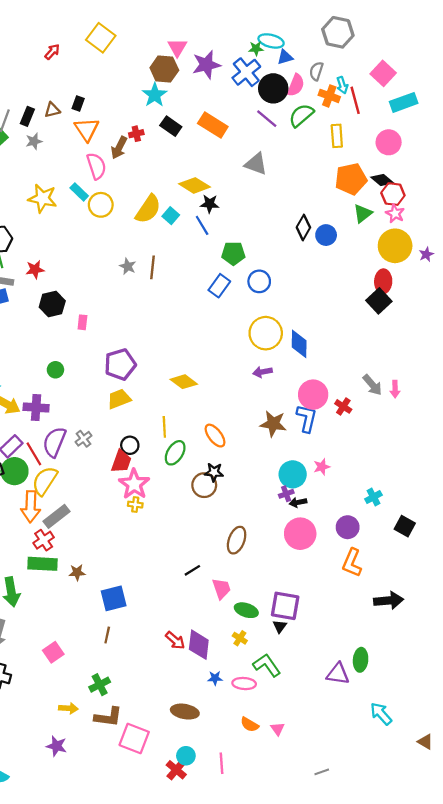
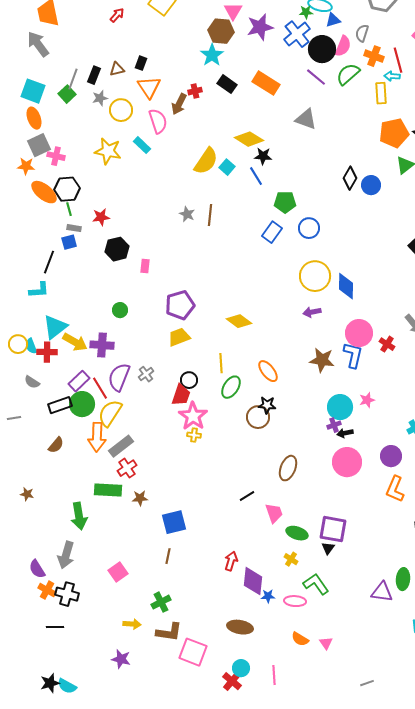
cyan arrow: (342, 85) -> (392, 76), moved, turned 112
yellow circle: (101, 205) -> (121, 110), moved
red cross: (44, 540) -> (127, 468), moved
red arrow: (175, 640) -> (231, 561), turned -114
purple diamond: (199, 645) -> (253, 581), moved

